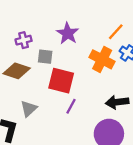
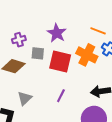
orange line: (116, 32) -> (98, 31), turned 70
red square: (61, 81) -> (60, 61), moved

